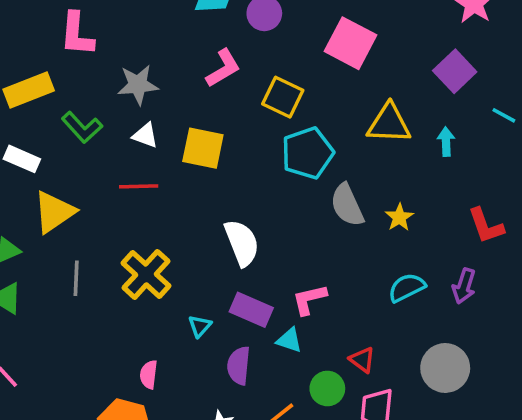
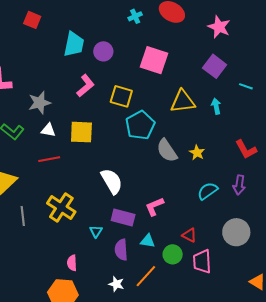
cyan triangle: (289, 340) -> (148, 241), moved

